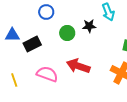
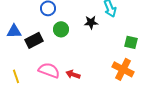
green circle: (67, 33) -> (61, 29), moved
red arrow: (78, 66) -> (73, 74), moved, size x0.6

